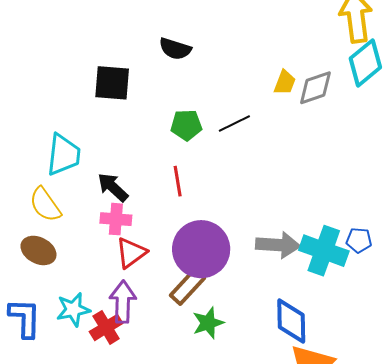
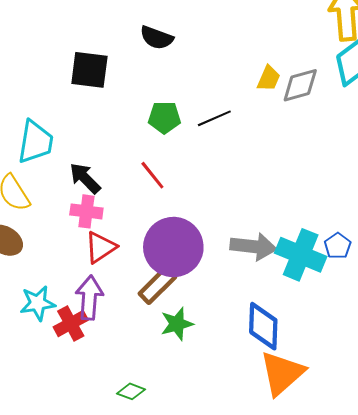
red line: (178, 181) -> (152, 175), turned -32
blue pentagon: (359, 240) -> (338, 246), turned 30

